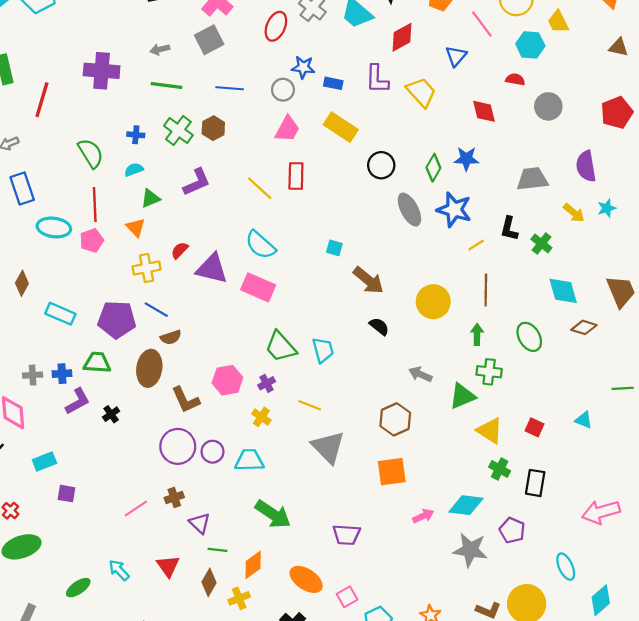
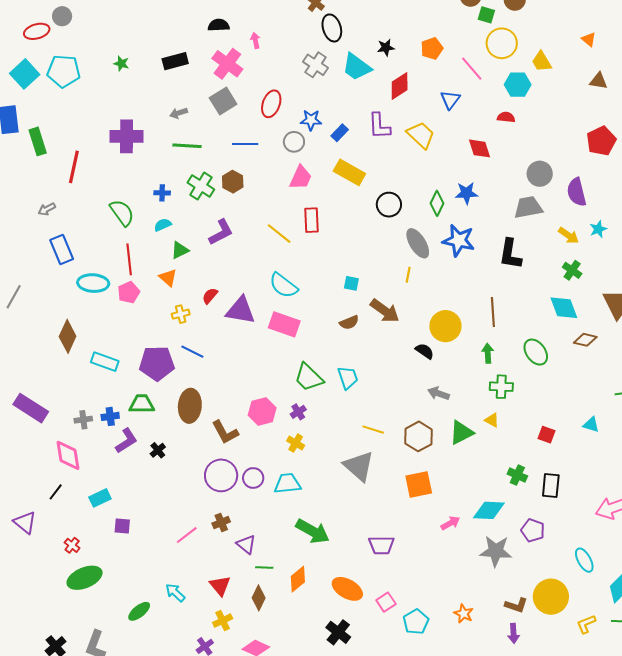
red ellipse: (276, 26) -> (271, 104), moved
blue rectangle: (333, 83) -> (340, 133), turned -54
gray circle: (548, 106) -> (540, 174), moved
black L-shape: (509, 228) -> (510, 254), size x1.4
green cross: (541, 243) -> (572, 270), moved
yellow line: (476, 245) -> (408, 275), moved, turned -42
yellow cross: (146, 268) -> (181, 314), size x0.7
brown diamond: (22, 283) -> (68, 336), size x1.4
black semicircle: (379, 326) -> (425, 351), moved
brown semicircle: (171, 337) -> (349, 322), moved
green triangle: (462, 396) -> (461, 433), moved
yellow line: (310, 405) -> (373, 430), moved
yellow triangle: (490, 431) -> (492, 420), moved, size x0.6
yellow cross: (239, 598) -> (223, 621), moved

